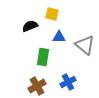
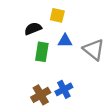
green rectangle: (43, 57) -> (42, 52), moved
blue cross: (68, 82) -> (64, 89), moved

